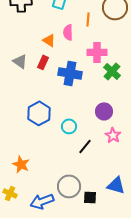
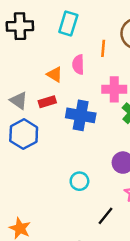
red rectangle: (43, 62) -> (47, 102), turned 48
blue hexagon: (39, 113) -> (24, 134), moved
black line: (85, 146) -> (106, 216), moved

